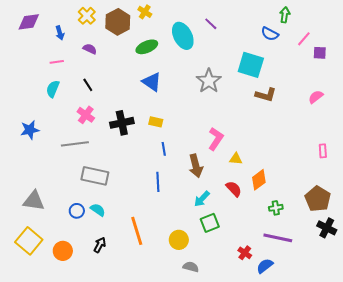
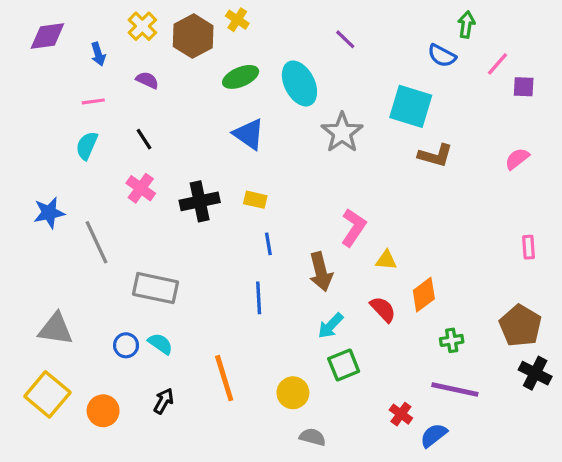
cyan ellipse: (183, 36) -> (299, 83), moved
gray line: (75, 144) -> (97, 242), moved, turned 72

